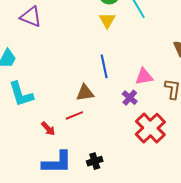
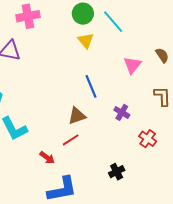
pink triangle: (144, 77) -> (132, 65), moved, turned -30
red cross: (150, 128) -> (148, 139), size x0.6
black cross: (95, 161) -> (117, 172), moved

